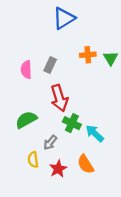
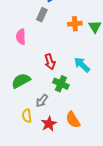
gray rectangle: (50, 65) -> (42, 15), moved
red arrow: (59, 98) -> (50, 62), size x0.7
cyan arrow: (95, 133) -> (82, 65), moved

